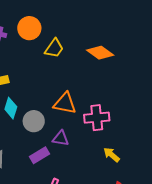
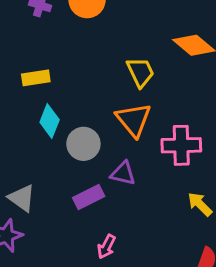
yellow trapezoid: (54, 48) -> (140, 72), moved, turned -65
orange triangle: (65, 103) -> (134, 120), turned 35

